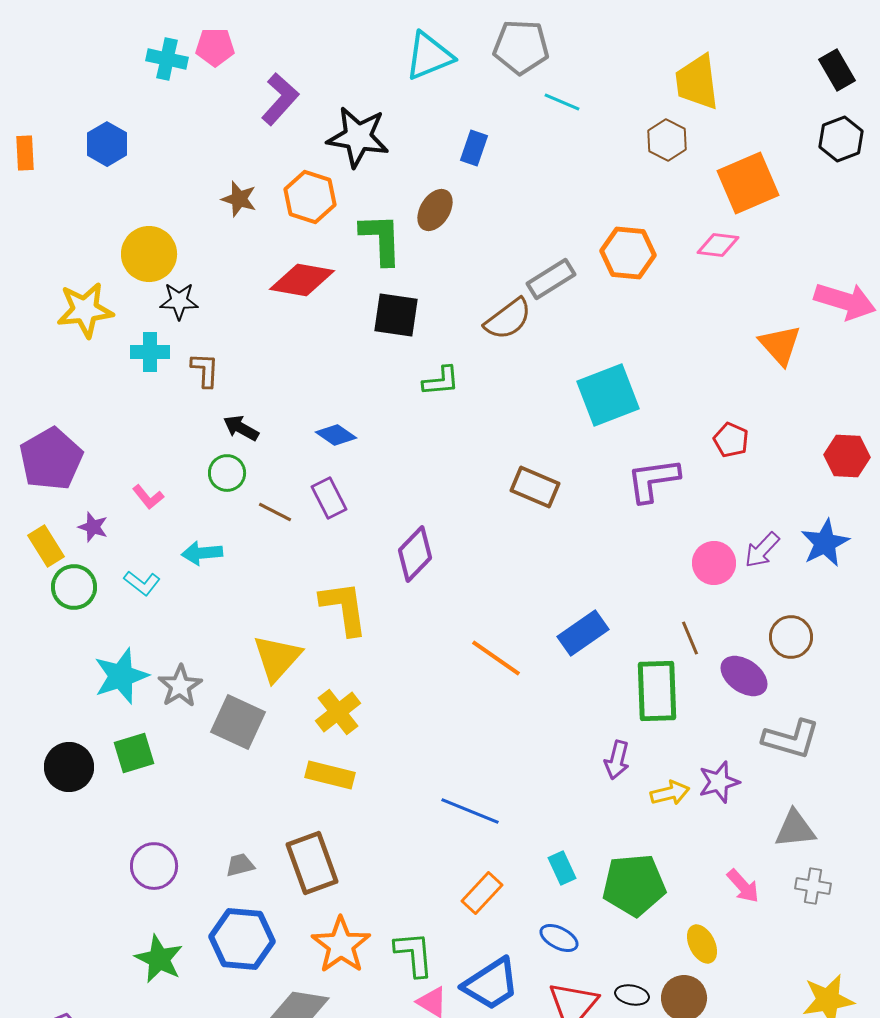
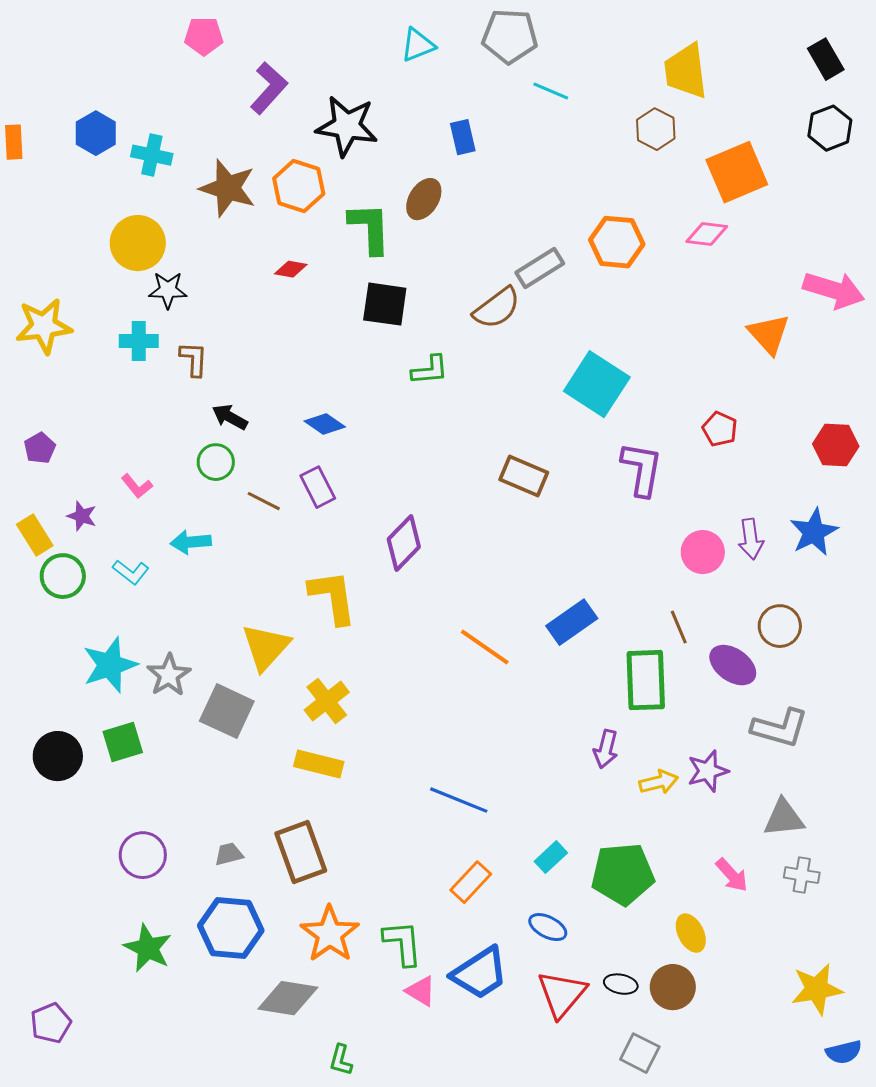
cyan triangle: (429, 56) -> (418, 45), size x0.7
cyan cross: (167, 59) -> (152, 155), moved
blue rectangle: (474, 148) -> (463, 137), turned -32
brown star: (239, 199) -> (228, 188), size x1.6
red diamond: (302, 280) -> (291, 269), size x0.5
yellow star: (85, 310) -> (44, 326), moved
cyan square: (608, 395) -> (597, 384), turned -36
purple pentagon: (51, 459) -> (40, 448), size x0.5
purple L-shape: (653, 480) -> (642, 469), turned 108
purple arrow: (762, 550) -> (751, 539), turned -51
cyan rectangle: (562, 868) -> (551, 857), turned 72

